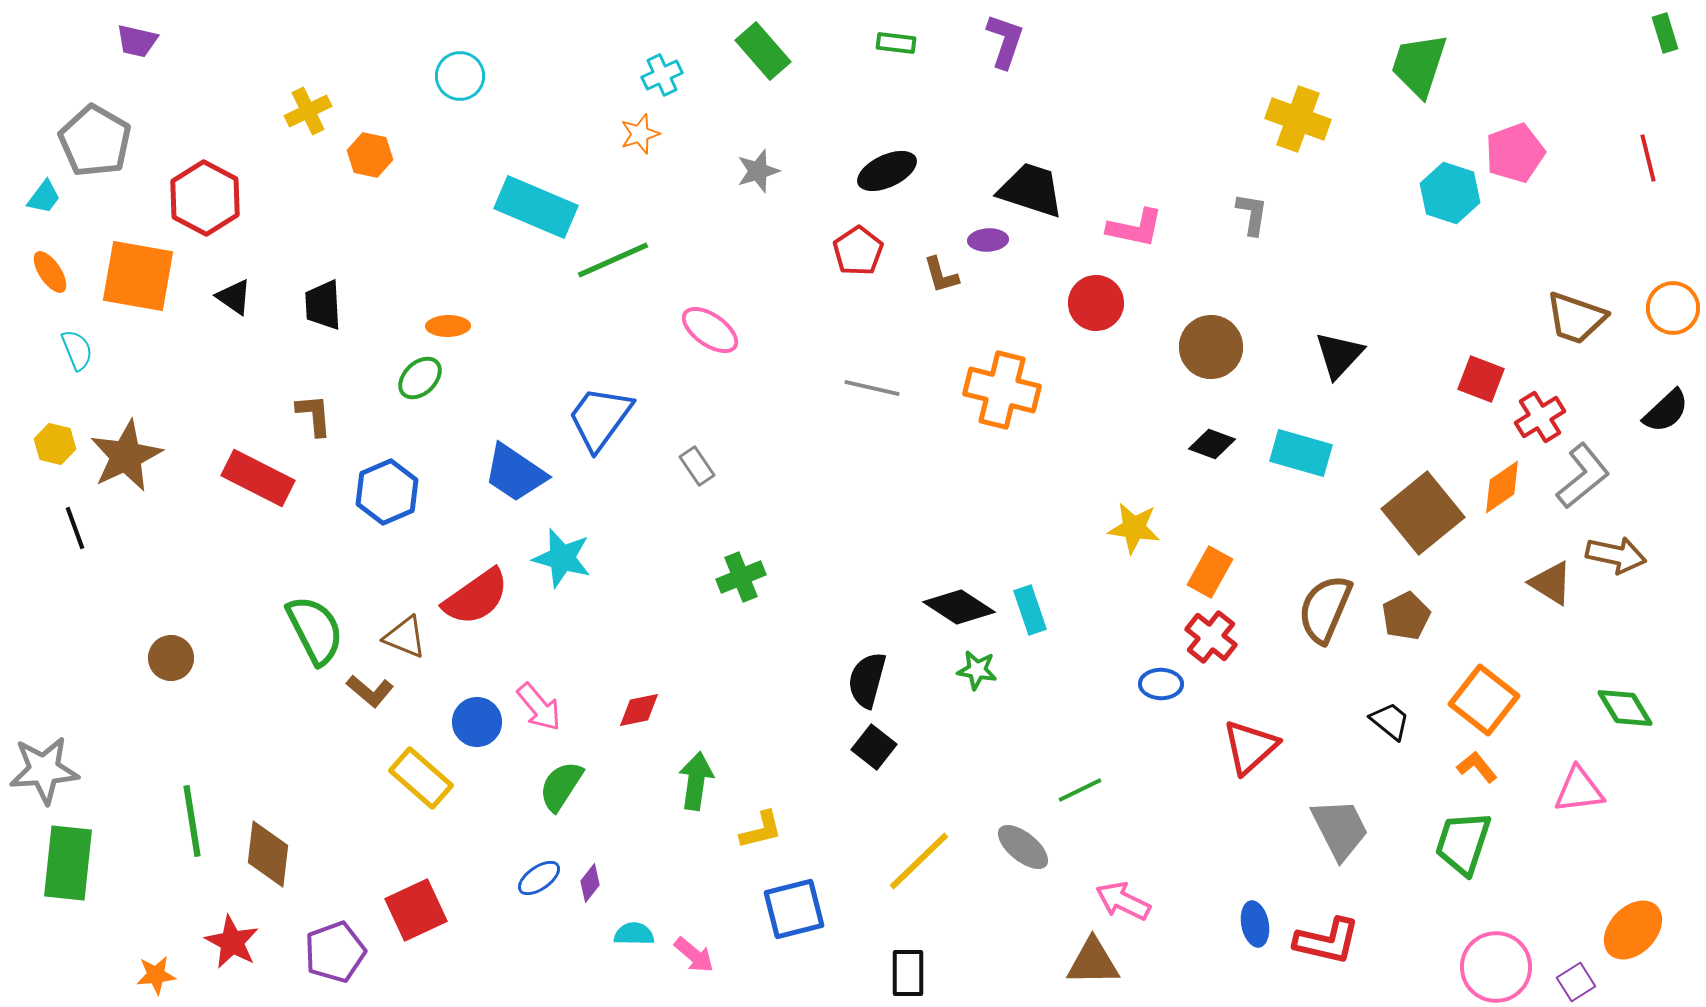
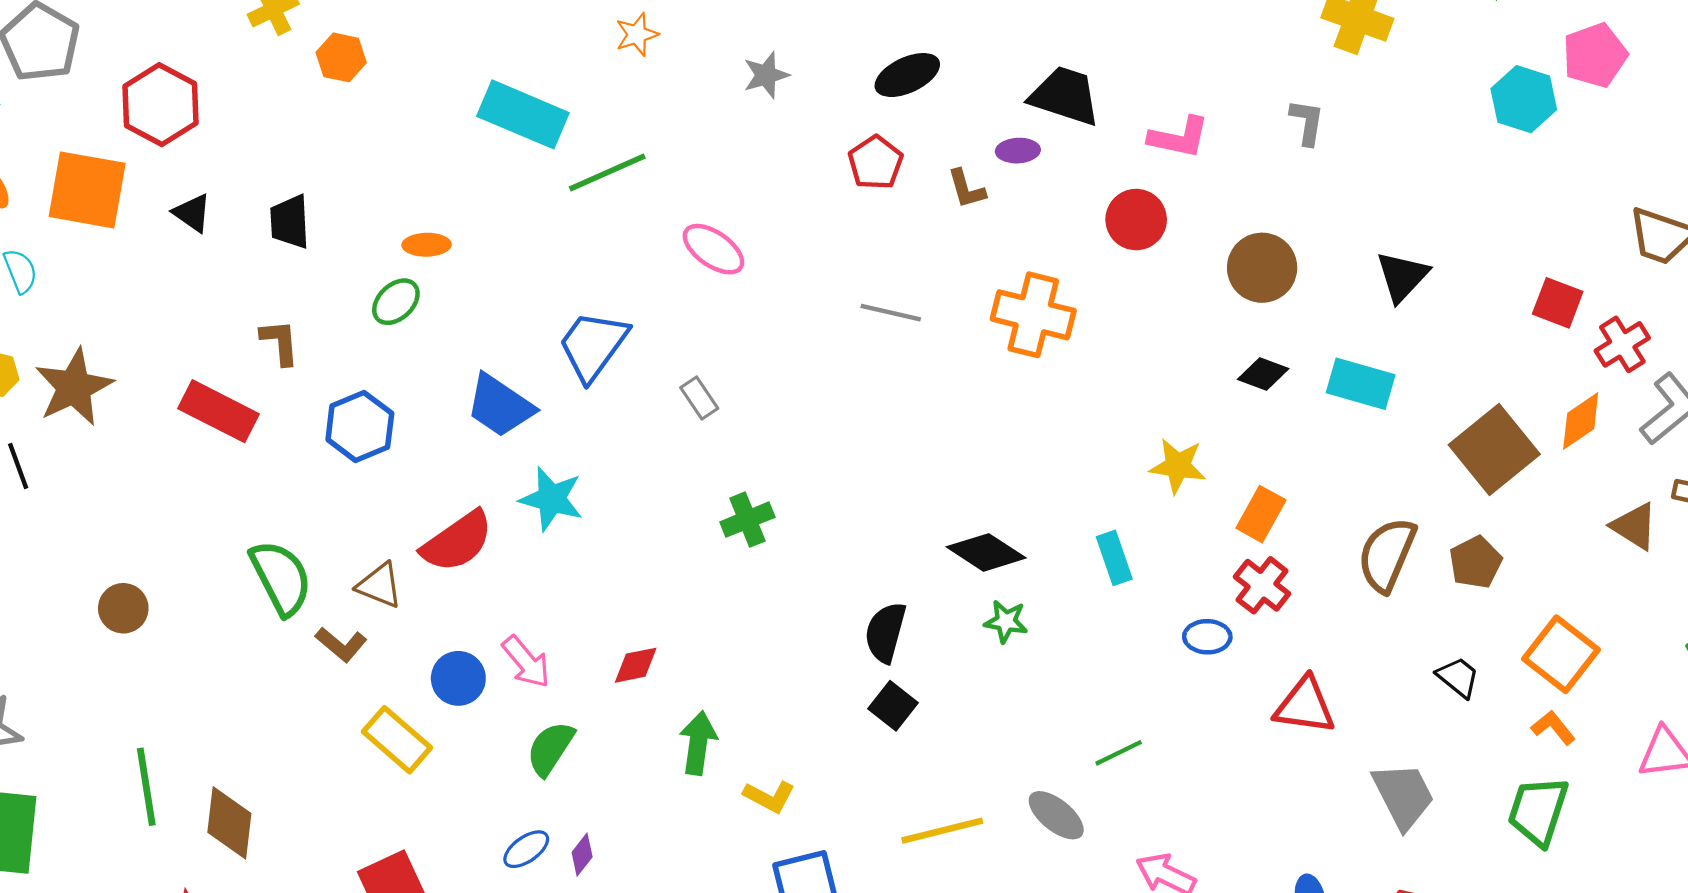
cyan rectangle: (1030, 610) -> (1114, 558), moved
red triangle: (1250, 747) -> (1305, 706), turned 50
yellow L-shape: (761, 830) -> (769, 797), turned 42
yellow line: (919, 861) -> (942, 831), turned 30

